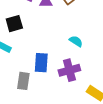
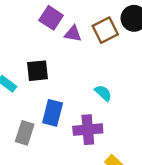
black square: (14, 24) -> (37, 71), moved

